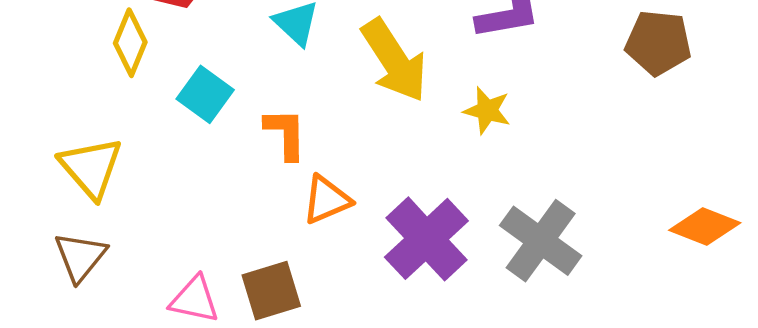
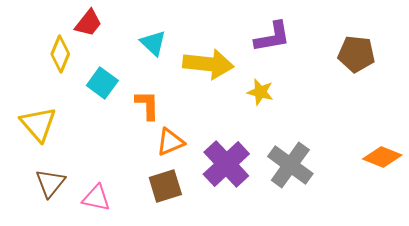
yellow arrow: (394, 60) -> (208, 64), turned -51
brown triangle: (80, 257) -> (50, 183), moved
brown square: (271, 291) -> (165, 186), moved

